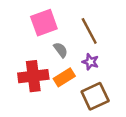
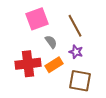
brown square: (95, 96) -> (80, 81), turned 35

